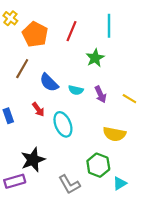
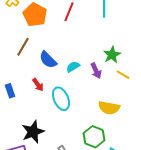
green star: (95, 58) -> (112, 55), moved
cyan semicircle: (76, 90) -> (73, 67), turned 136

